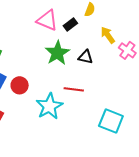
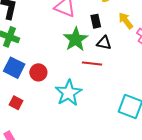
black rectangle: (70, 24) -> (96, 21), moved, turned -64
red line: (74, 89) -> (92, 64), moved

